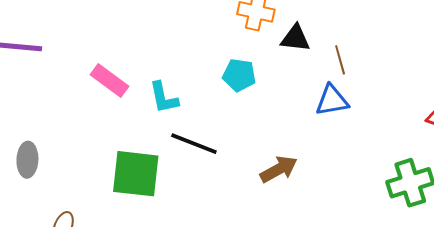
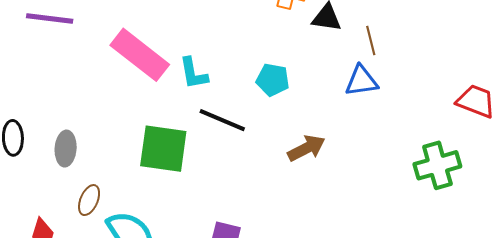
cyan pentagon: (239, 75) -> (273, 80), moved
pink rectangle: (110, 81) -> (140, 55), size x1.5
gray ellipse: (27, 160) -> (66, 149), moved

